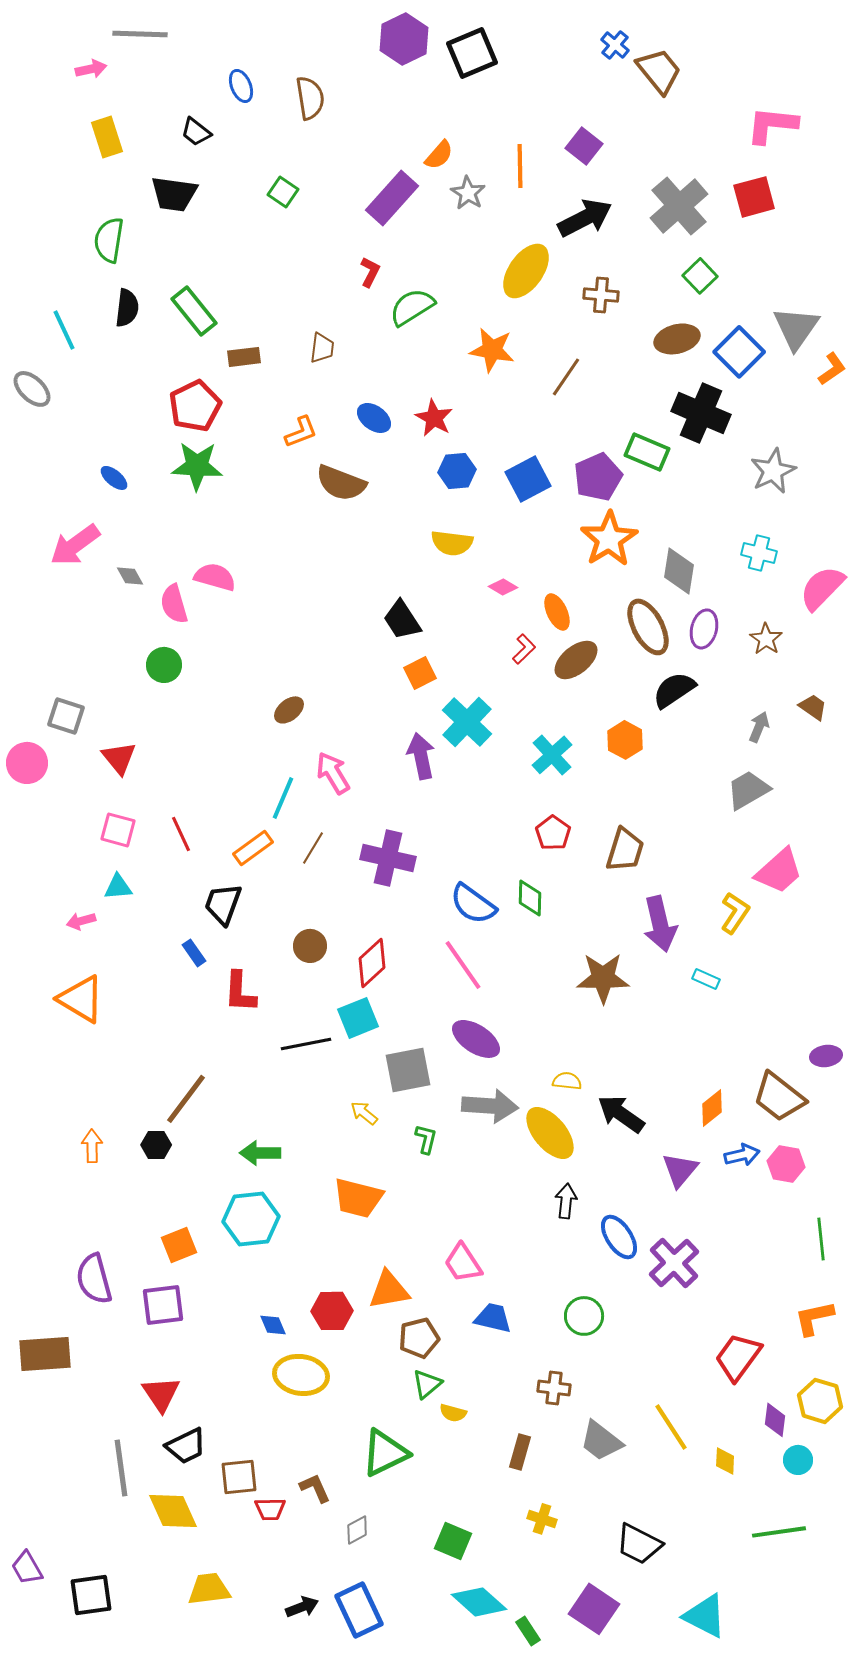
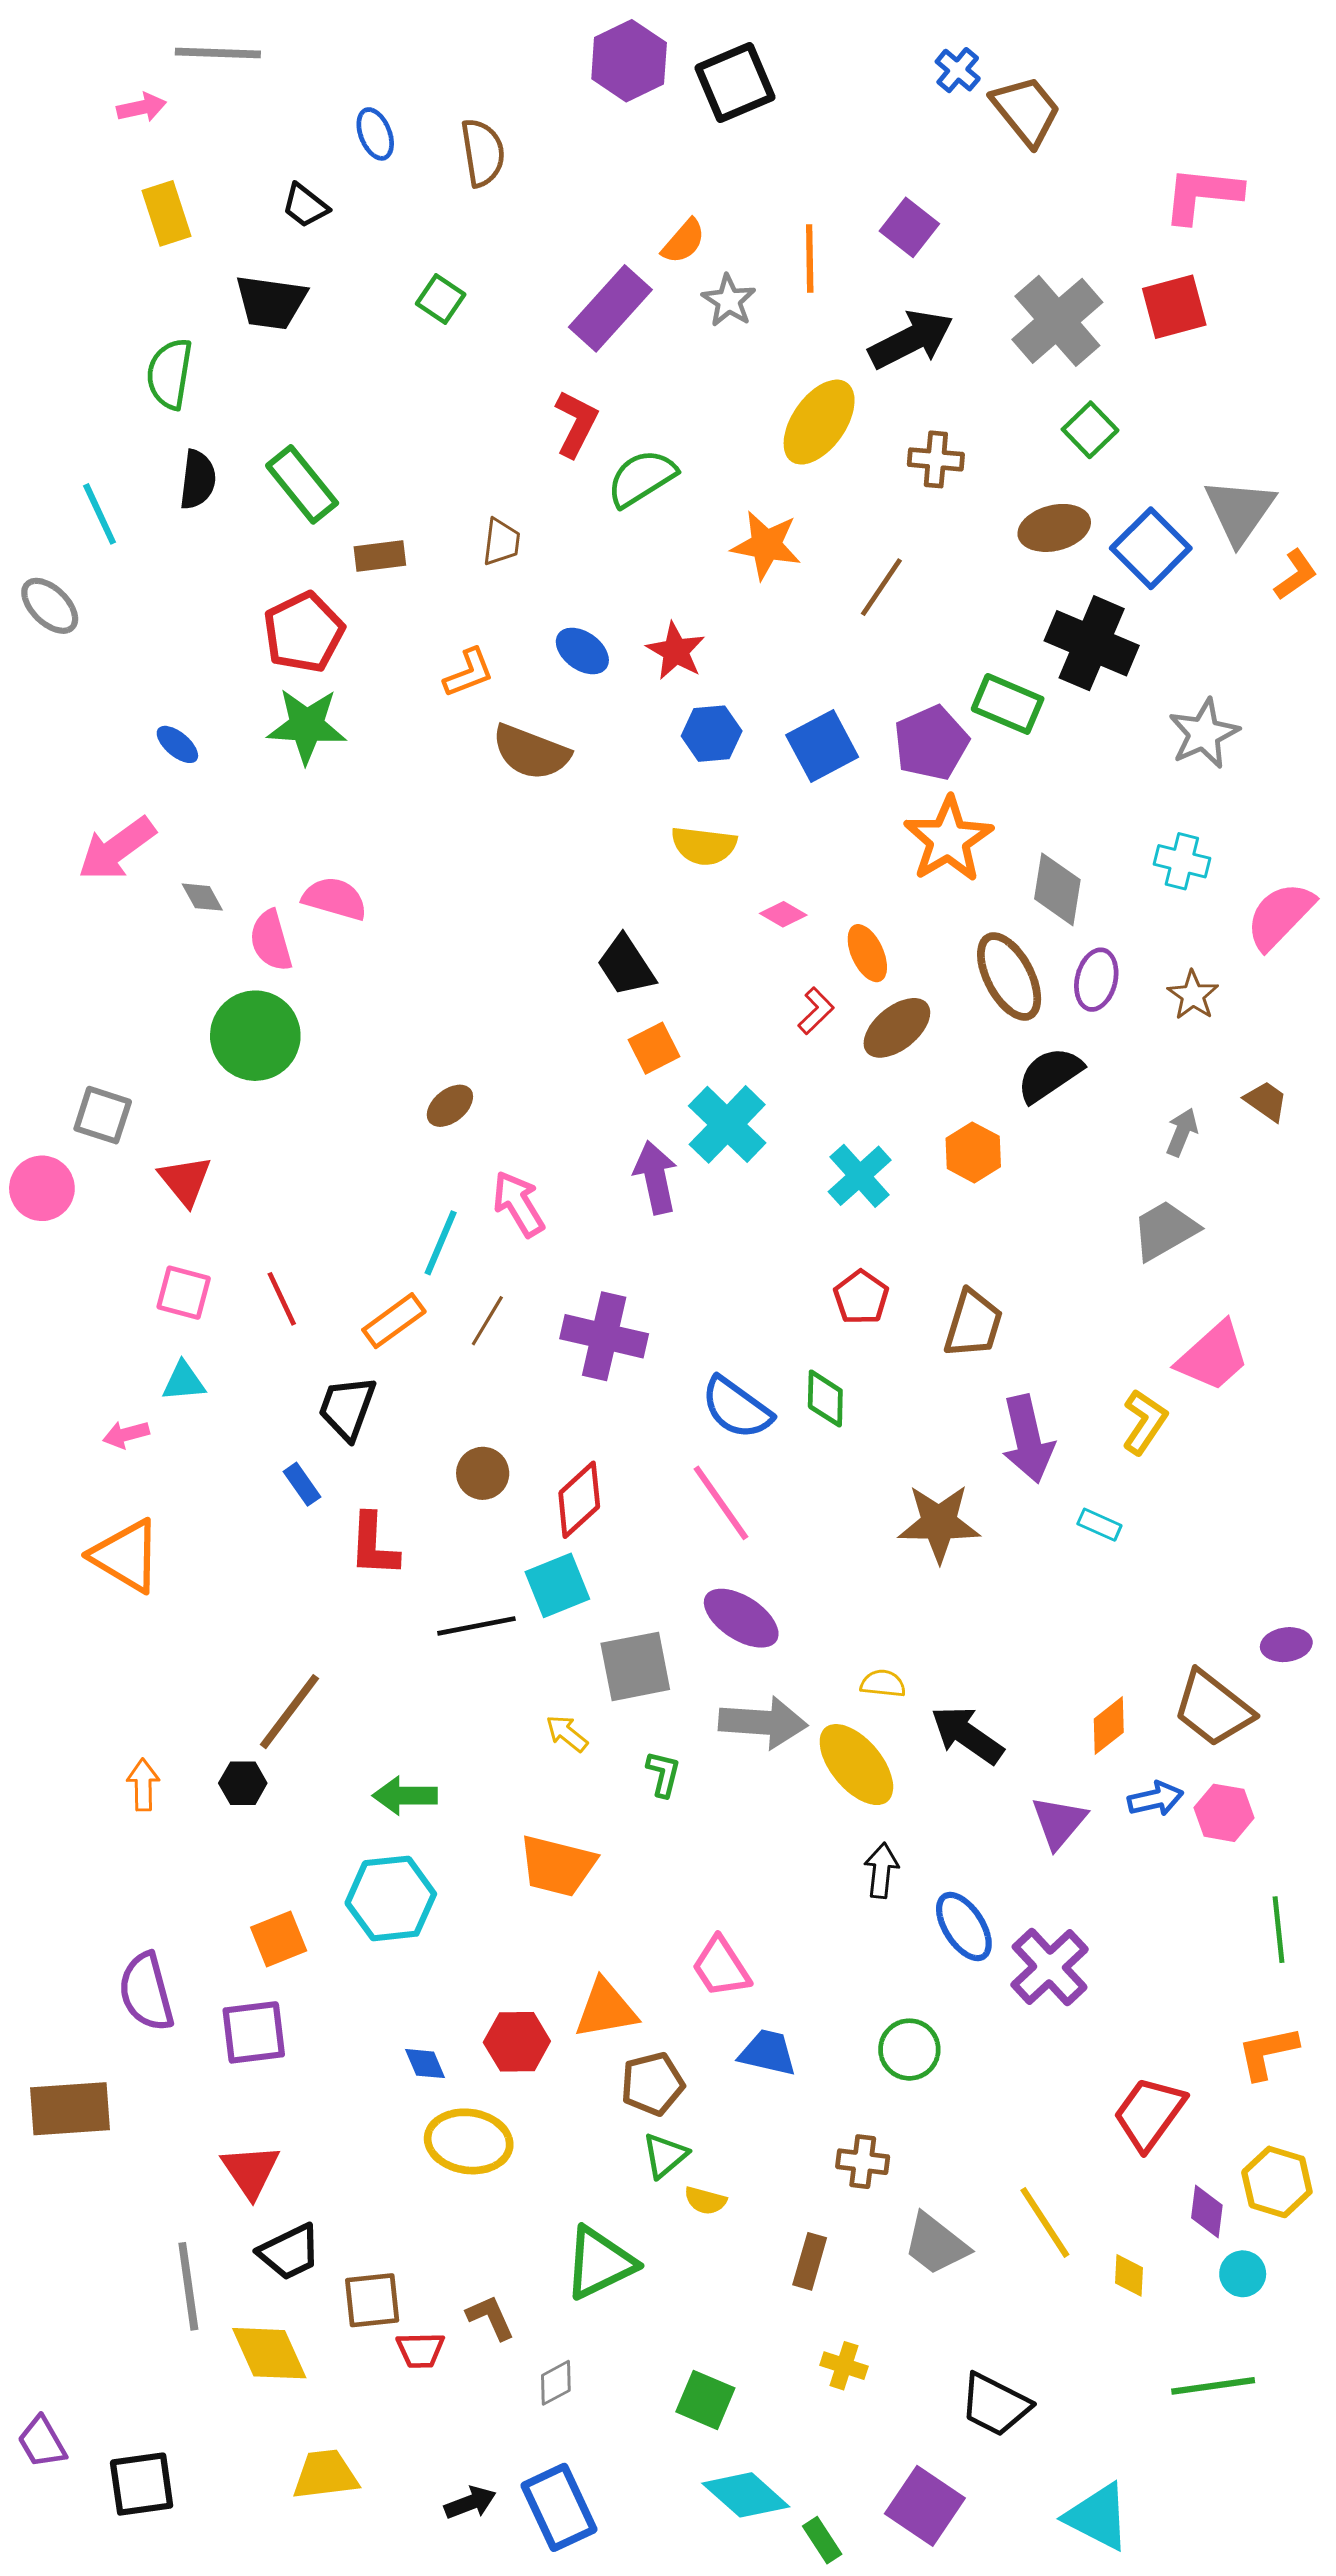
red L-shape: (370, 272) -> (576, 424), size x1.4
green circle: (164, 665) -> (255, 1036), size x1.6

